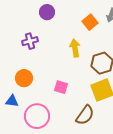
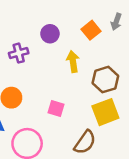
purple circle: (47, 12) -> (50, 34), moved

